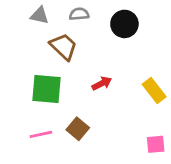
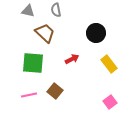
gray semicircle: (79, 14) -> (56, 10), turned -96
black circle: (124, 24) -> (96, 33), moved
pink square: (156, 144) -> (110, 102), turned -32

